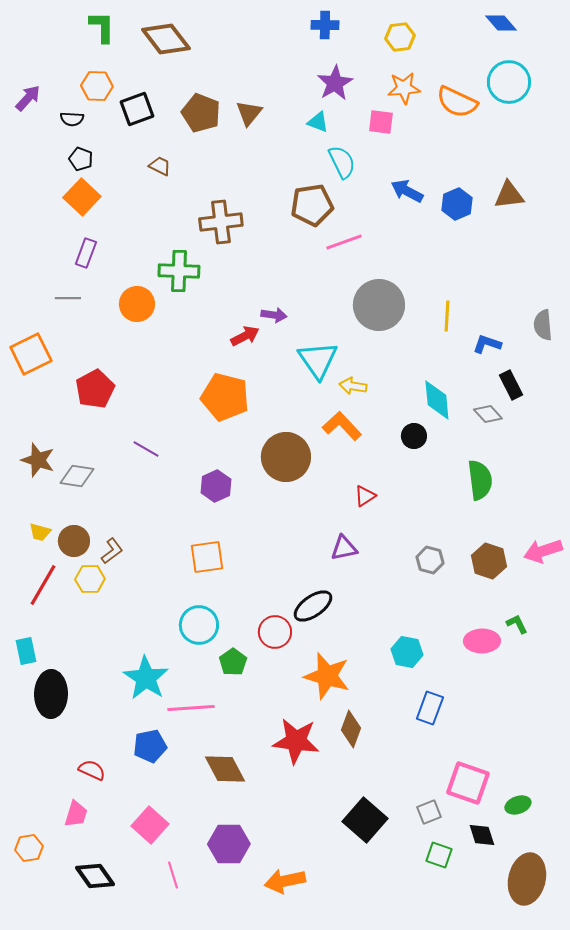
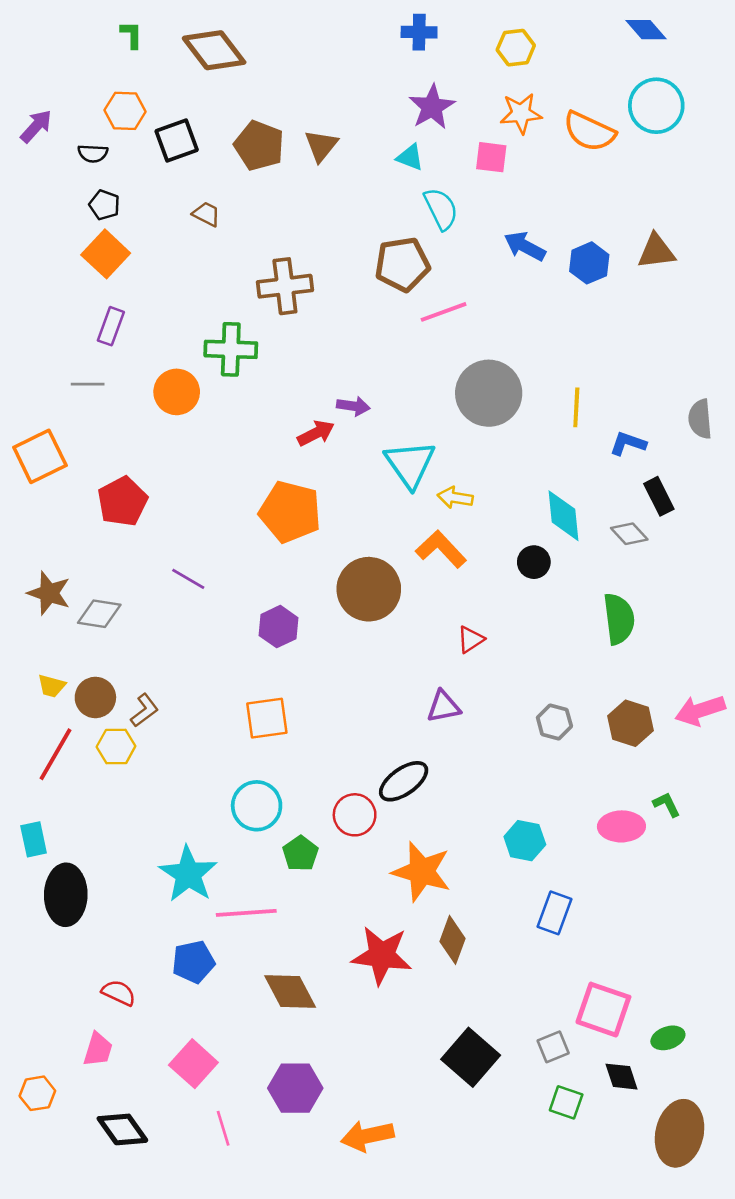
green L-shape: (102, 27) -> (132, 35), size x0.7

